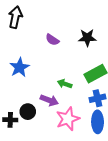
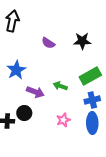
purple arrow: (49, 100) -> (35, 92), moved
pink star: (68, 119) -> (63, 120), size x0.6

